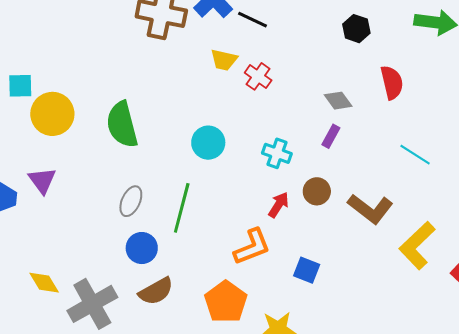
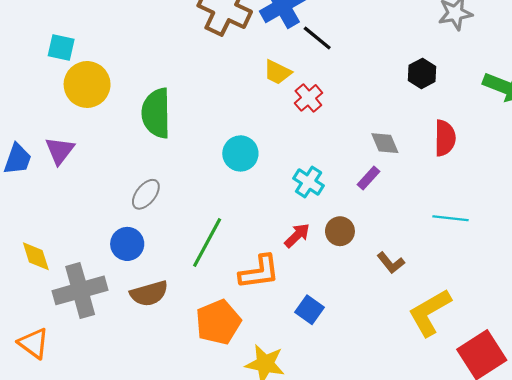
cyan line: (415, 155) -> (451, 218), turned -40
green line: (182, 208) -> (207, 243), moved
brown L-shape: (370, 209) -> (391, 263), size x0.6
blue circle: (142, 248) -> (127, 244), moved

